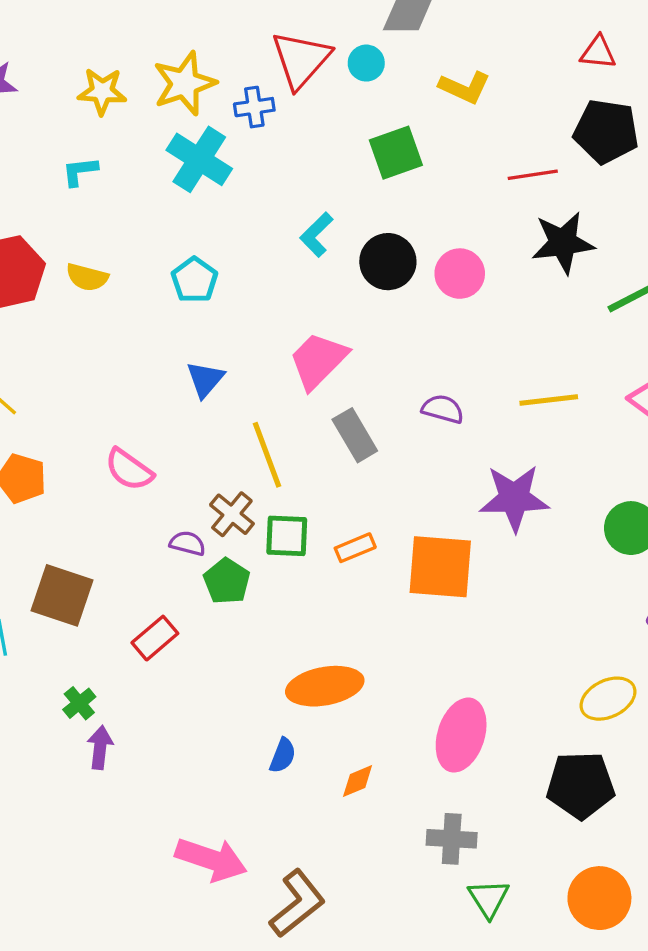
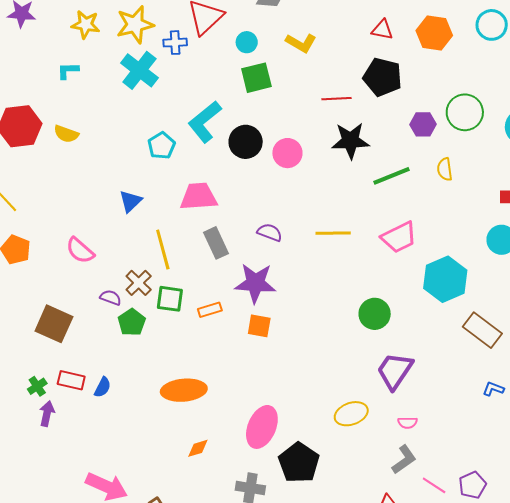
cyan circle: (366, 63) -> (247, 42), moved
cyan L-shape: (316, 235) -> (205, 122), size x1.6
cyan pentagon: (194, 280) -> (161, 146), moved
pink trapezoid: (318, 360) -> (199, 197), turned 36
purple star: (514, 498) -> (255, 283), moved
orange square: (440, 567) -> (259, 326), size x0.6
brown square: (62, 595) -> (54, 324), moved
red rectangle: (155, 638) -> (71, 380), moved, turned 48
blue semicircle: (283, 756) -> (103, 387), moved
black pentagon: (581, 785) -> (299, 463), moved, turned 30

